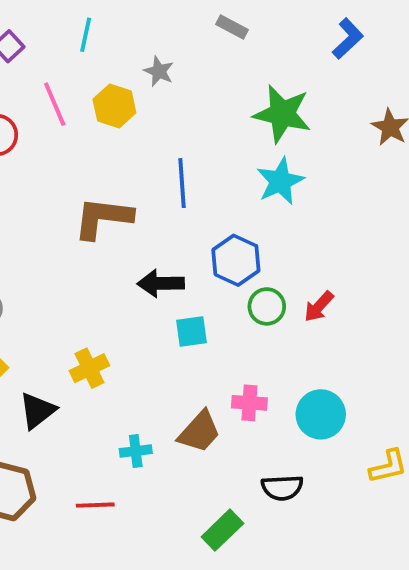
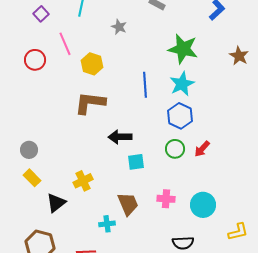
yellow hexagon: (114, 106) -> (92, 64), moved
blue line: (182, 183) -> (145, 85), moved
blue hexagon: (236, 260) -> (180, 116), moved
brown trapezoid: (199, 432) -> (128, 204), moved, turned -65

